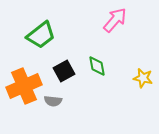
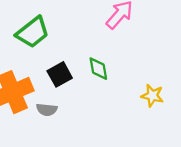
yellow star: (143, 78) -> (152, 96), moved

